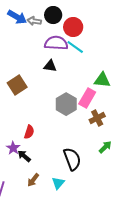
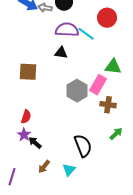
red circle: (73, 27) -> (107, 18), moved
brown square: (17, 85) -> (28, 72), turned 36
brown cross: (97, 118) -> (108, 105), turned 35
red semicircle: (29, 132) -> (26, 117), moved

